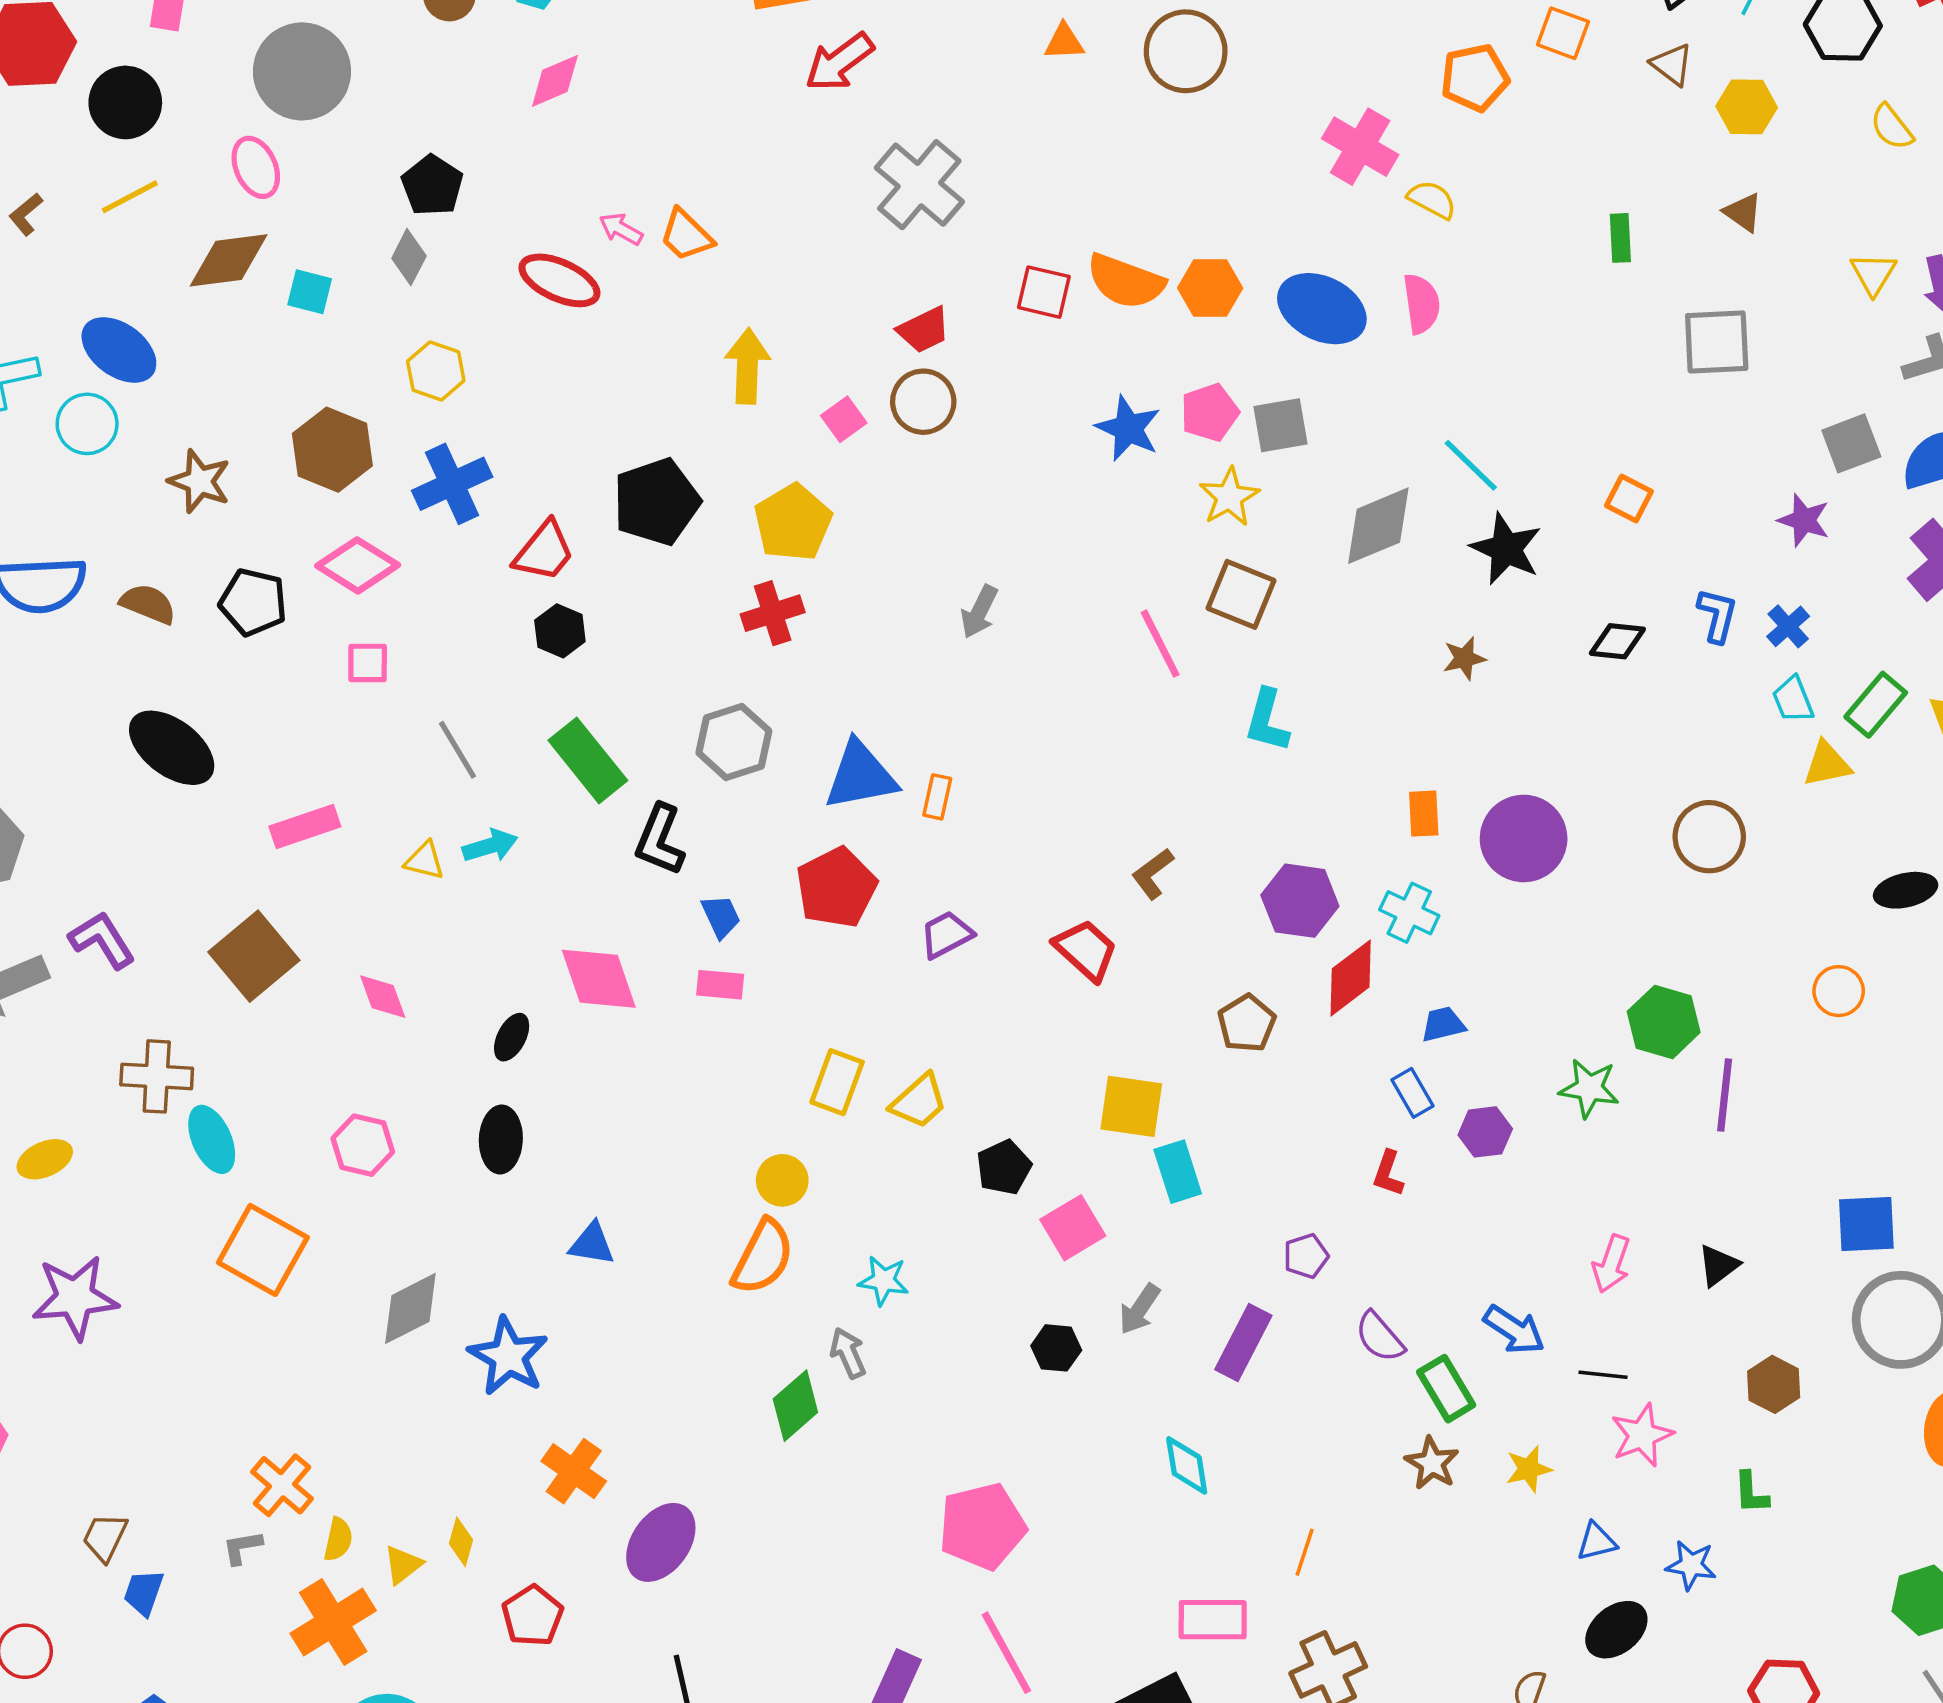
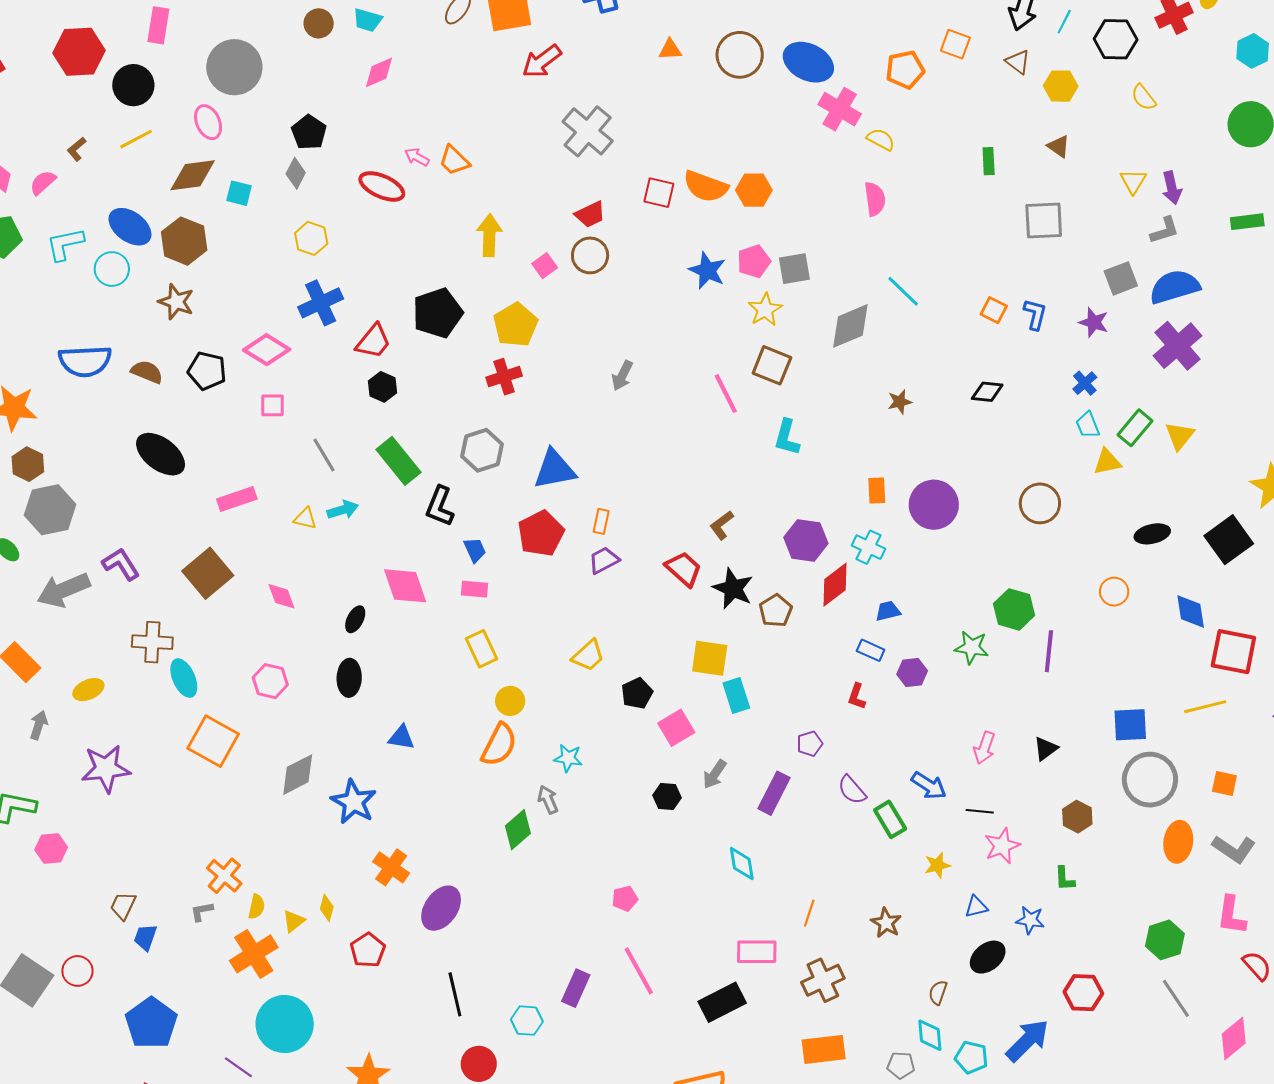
blue ellipse: (1322, 309) -> (808, 62), moved
brown hexagon: (332, 450) -> (184, 241), moved
black star: (1506, 549) -> (733, 589), moved
blue L-shape: (1717, 615) -> (1035, 314), moved
orange rectangle: (937, 797) -> (601, 521), moved
yellow rectangle: (837, 1082) -> (482, 649), moved, turned -45
blue rectangle: (1413, 1093) -> (871, 650), turned -36
brown star: (1432, 1463) -> (886, 923), moved
pink pentagon: (982, 1526) -> (625, 899), size x0.5

